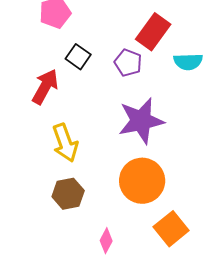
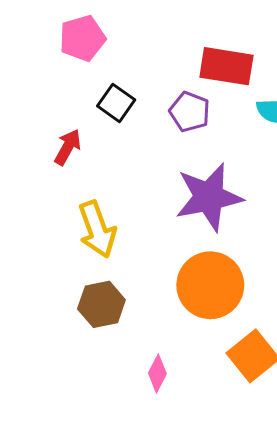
red rectangle: (153, 32) -> (226, 66), turned 63
red arrow: (45, 87) -> (68, 147), size x0.7

